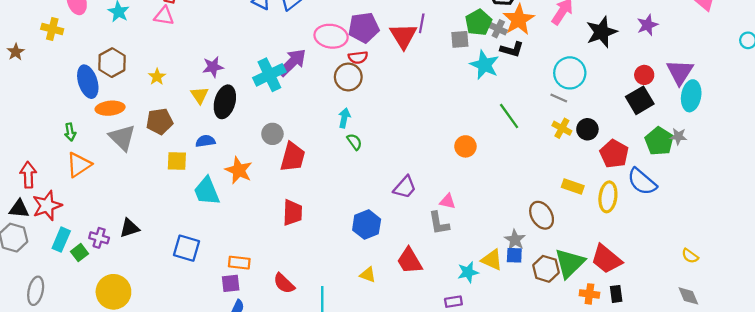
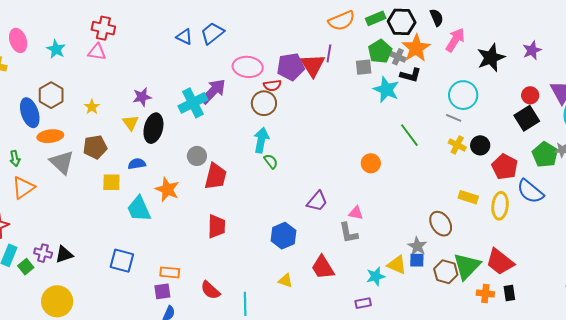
purple pentagon: (364, 28) -> (291, 67), moved
cyan arrow: (344, 118) -> (261, 140), size x1.4
black triangle: (129, 228) -> (64, 254), moved

